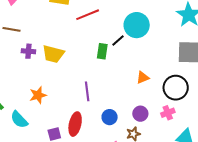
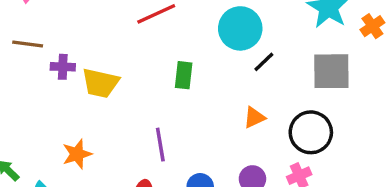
black line: (118, 40) -> (264, 62), moved
purple cross: (28, 51) -> (63, 67), moved

